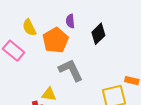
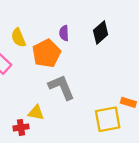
black diamond: (98, 34) -> (101, 33), moved

